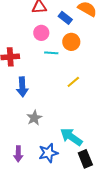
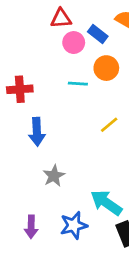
pink circle: (41, 33) -> (74, 43), moved

